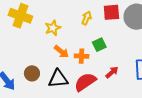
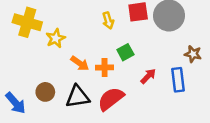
yellow arrow: (87, 18) -> (108, 21), turned 144
yellow star: (53, 28) -> (56, 38), moved
red arrow: (112, 72) -> (148, 76), moved

